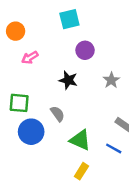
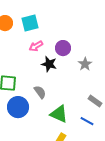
cyan square: (69, 19) -> (30, 23), moved
purple circle: (85, 50) -> (63, 48), moved
pink arrow: (30, 57) -> (36, 46), moved

